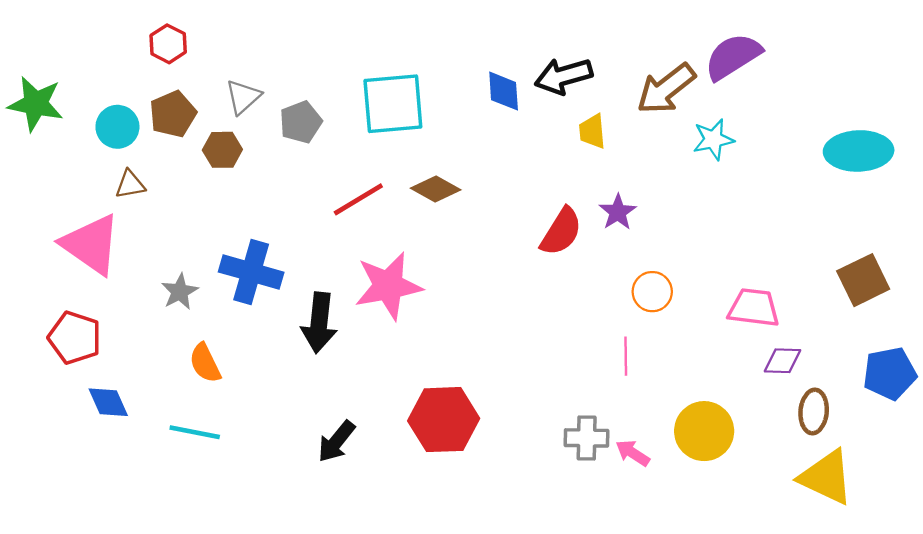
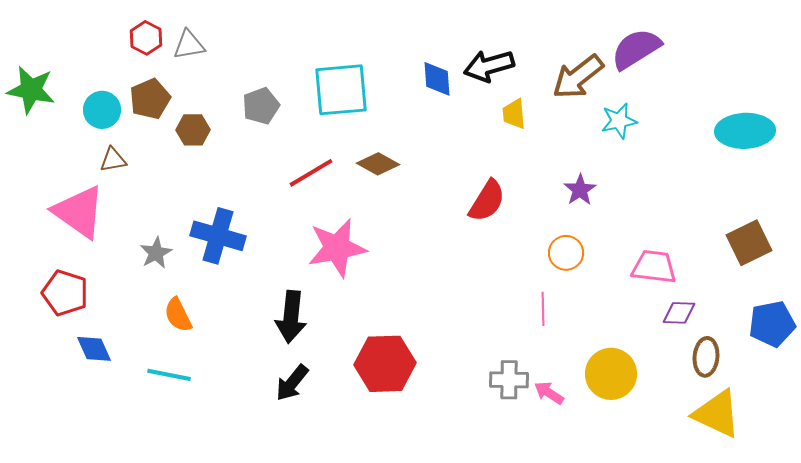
gray triangle: (243, 97) -> (189, 45), moved, turned 32
purple star: (618, 212) -> (580, 190), moved
black arrow: (319, 323) -> (291, 317), moved

